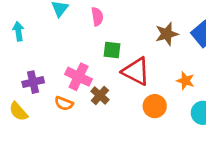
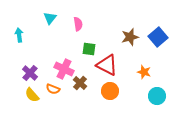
purple cross: (33, 82) -> (30, 73), turned -35
orange circle: (155, 106) -> (110, 91), moved
yellow semicircle: (18, 111) -> (32, 95), moved

